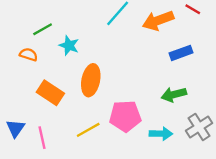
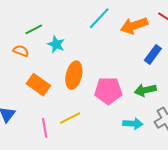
blue rectangle: (181, 53) -> (153, 54), turned -36
pink pentagon: (125, 116) -> (108, 91), moved
pink line: (42, 138) -> (45, 128), moved

